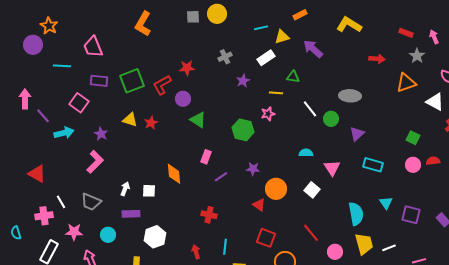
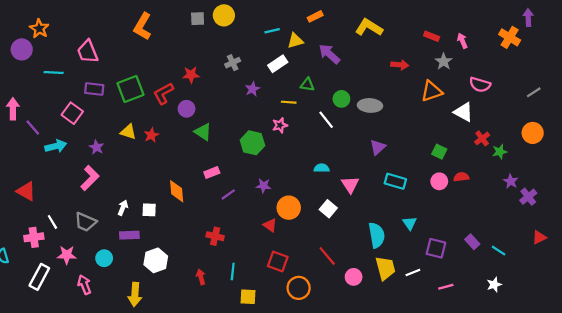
green circle: (331, 119) -> (341, 99), moved
pink rectangle: (206, 157) -> (212, 173), turned 48
purple square: (411, 215) -> (436, 248), moved

